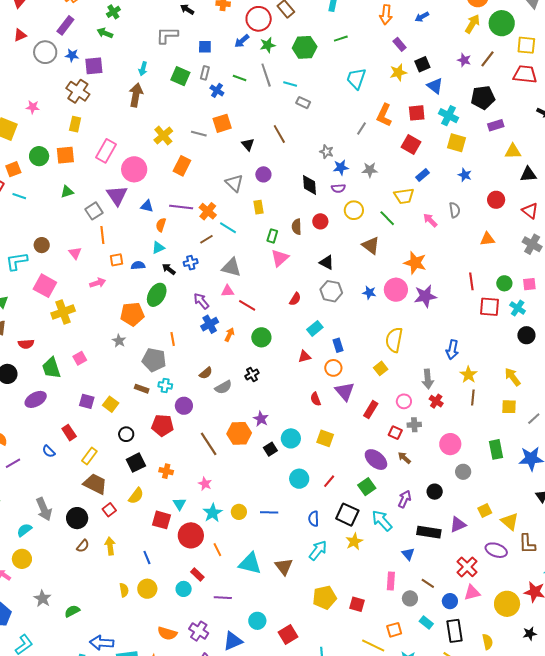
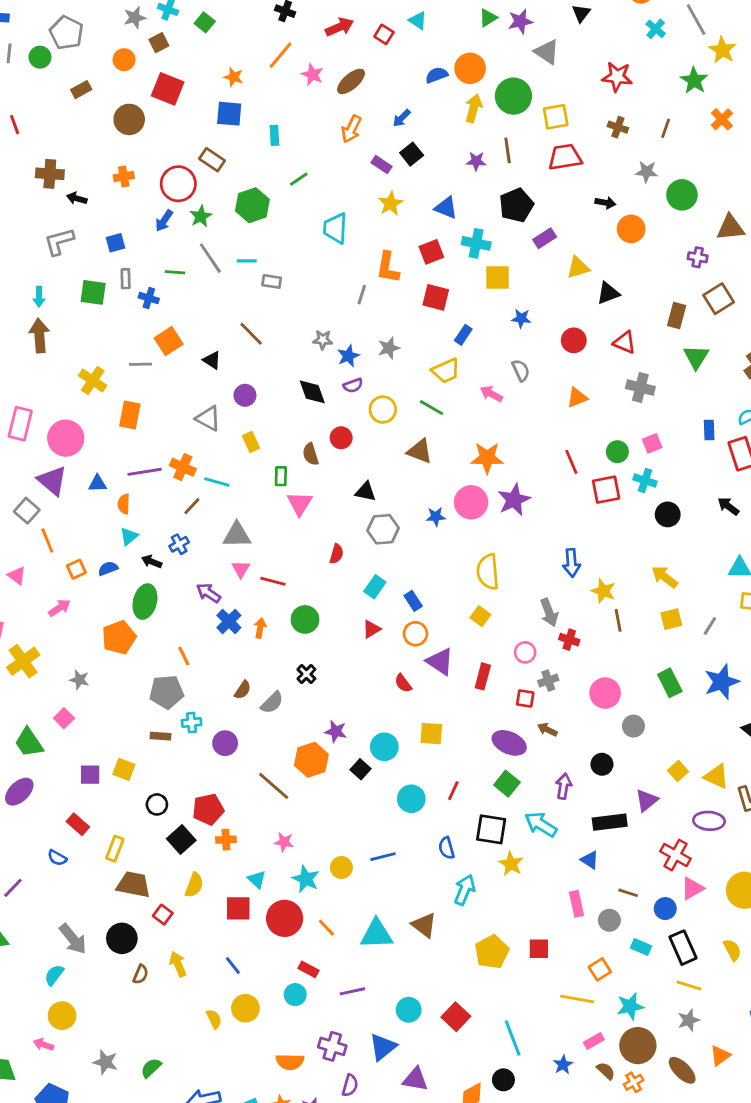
orange arrow: (386, 15) -> (351, 129), turned 36
brown line: (487, 59) -> (508, 150), turned -30
black square: (422, 64) -> (412, 154), moved
pink triangle: (228, 291) -> (241, 569), turned -40
gray star: (119, 341) -> (79, 680), moved
red pentagon: (162, 425) -> (208, 809), moved

